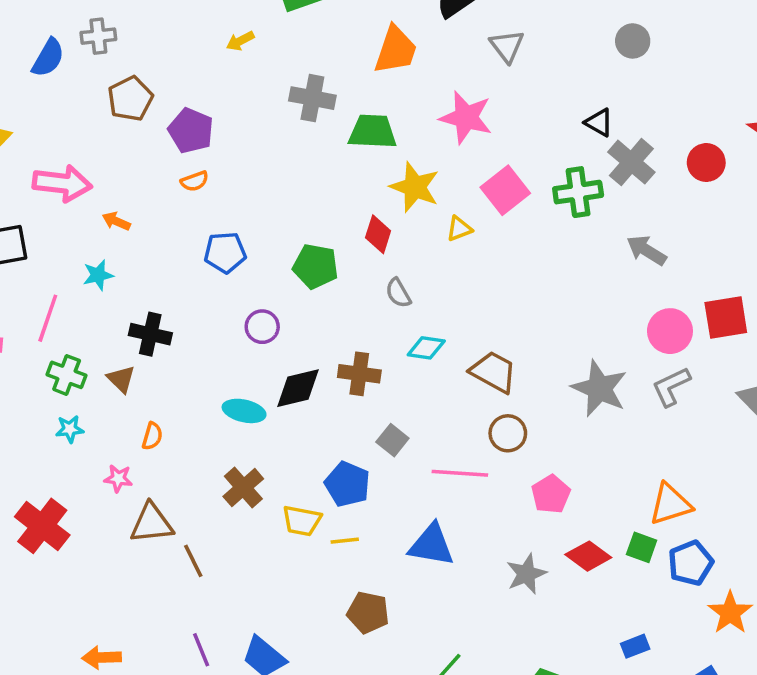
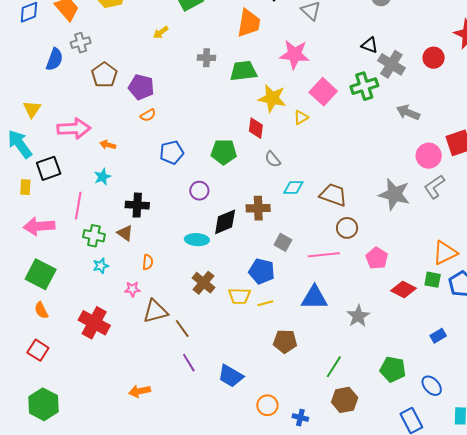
gray cross: (312, 98) -> (207, 58), size x0.7
gray star: (526, 574) -> (358, 316), moved
purple line: (201, 650) -> (189, 363), moved

